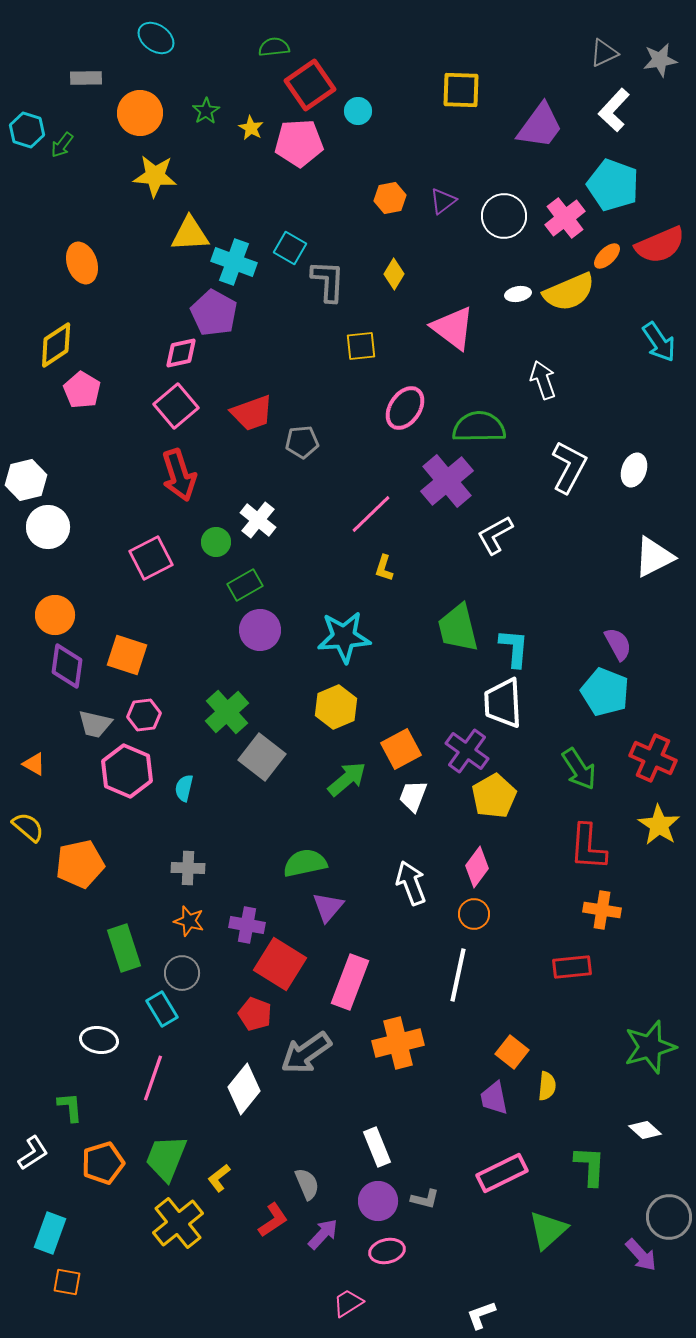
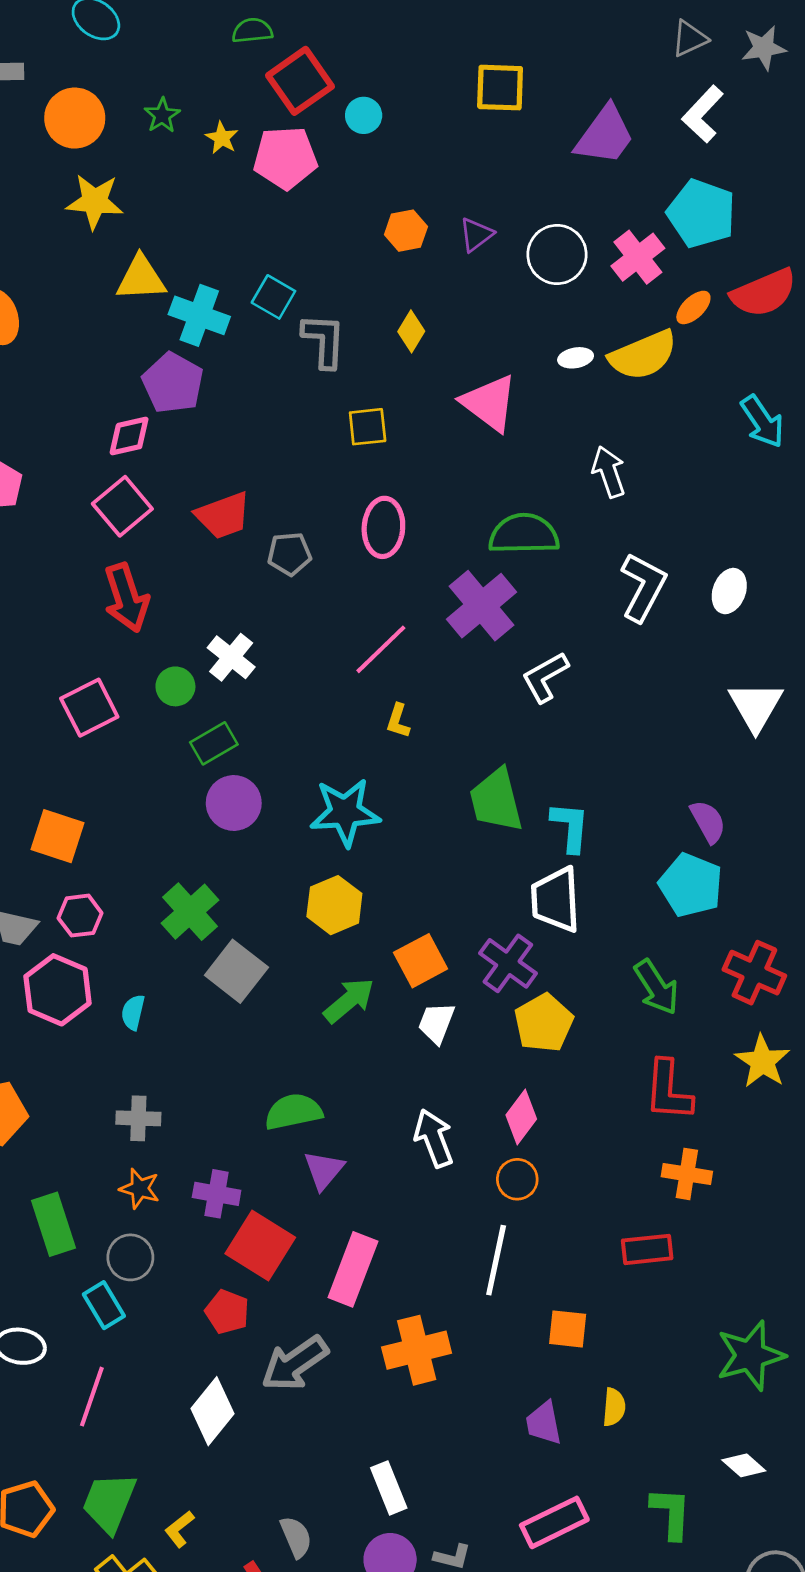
pink ellipse: (405, 408) -> (383, 527), moved, turned -30
white triangle: (654, 557) -> (756, 706), turned -33
orange square: (512, 1052) -> (568, 1329), moved, turned -32

